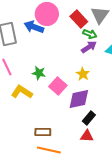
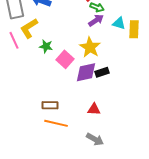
yellow star: (83, 74) -> (90, 47), size x1.5
yellow L-shape: (22, 92) -> (29, 28), moved, turned -65
black rectangle: (89, 118) -> (102, 72), moved, turned 32

